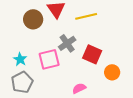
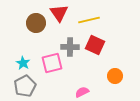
gray cross: (67, 43) -> (70, 47), turned 36
red square: (92, 54) -> (95, 45), moved

